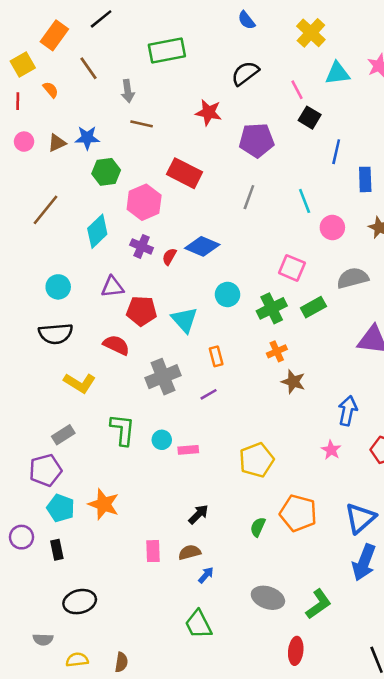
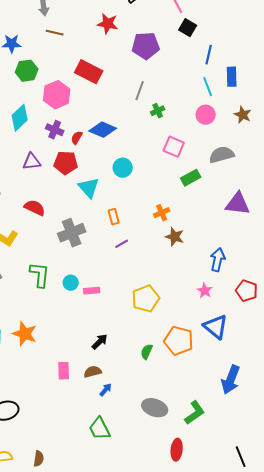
cyan line: (305, 201) -> (208, 87), moved
green cross: (272, 308) -> (158, 111), moved, size x0.6
red pentagon: (142, 311) -> (66, 163), moved
purple line: (209, 394) -> (122, 244), moved
blue triangle: (360, 518) -> (216, 327), moved, turned -40

